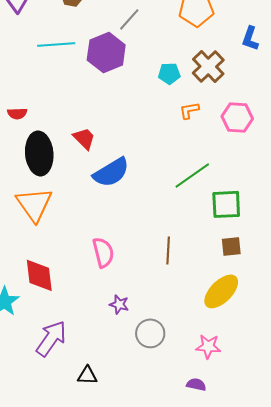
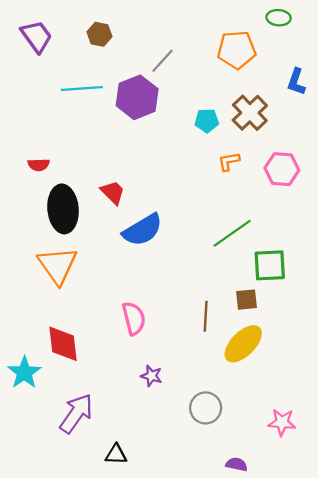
brown square: (231, 246) -> (247, 300), moved
yellow ellipse: (221, 291) -> (243, 344), moved
gray circle: (150, 333) -> (206, 408), moved
pink star: (208, 346) -> (282, 422), moved

